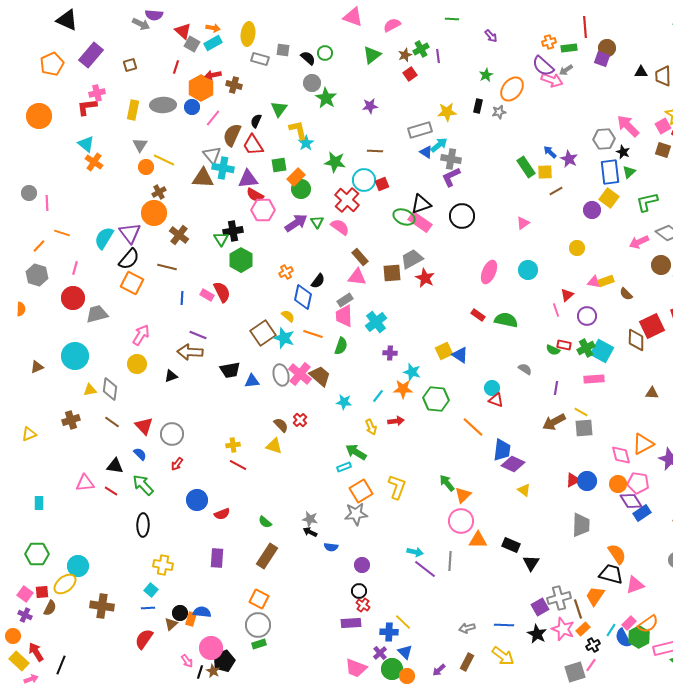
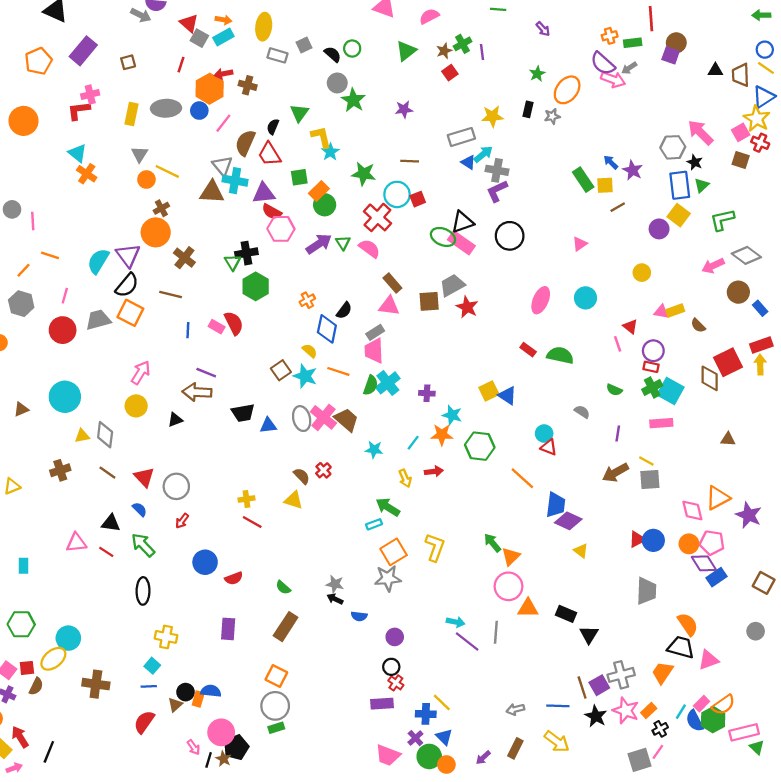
gray square: (283, 50) -> (304, 45), turned -32
red triangle: (567, 295) -> (630, 327), turned -40
gray trapezoid: (97, 314) -> (98, 320), moved
cyan cross: (376, 322) -> (388, 383), moved
brown square: (263, 333) -> (281, 370), size x0.7
red rectangle: (564, 345) -> (651, 367), moved
brown line: (578, 609) -> (582, 687), moved

